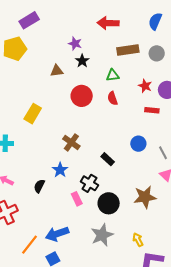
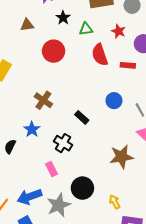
black star: (82, 61) -> (63, 18), moved
red star: (145, 86) -> (118, 31), moved
red semicircle: (112, 98) -> (100, 55), moved, size x1.5
pink rectangle: (77, 199) -> (52, 169), moved
black circle: (109, 203) -> (82, 188), moved
gray star: (102, 235) -> (59, 205), moved

